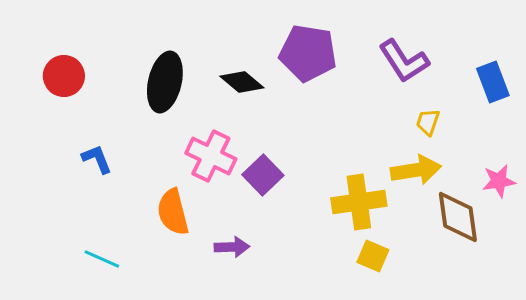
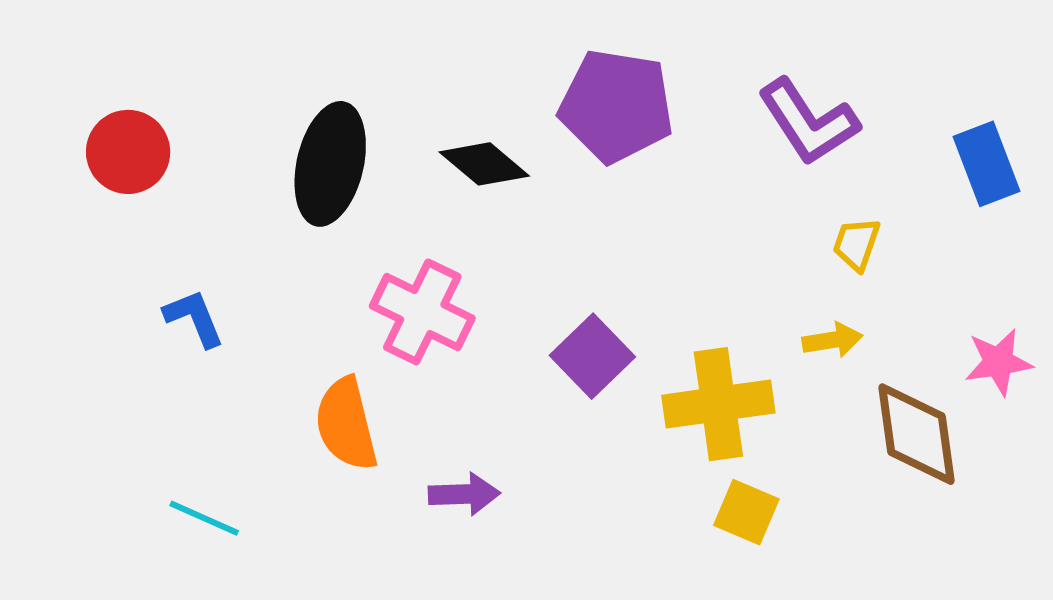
yellow arrow: (416, 170) -> (832, 340), size x0.6
purple square: (263, 175) -> (592, 356), moved

